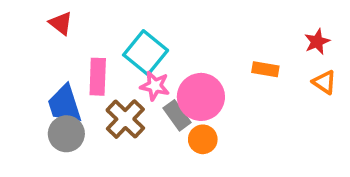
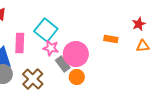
orange triangle: (324, 82) -> (143, 46), turned -40
brown cross: (125, 119) -> (33, 79), moved

